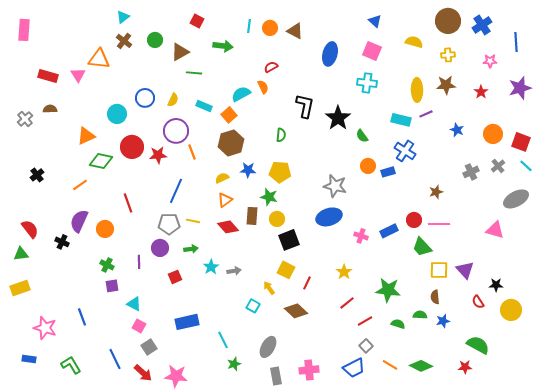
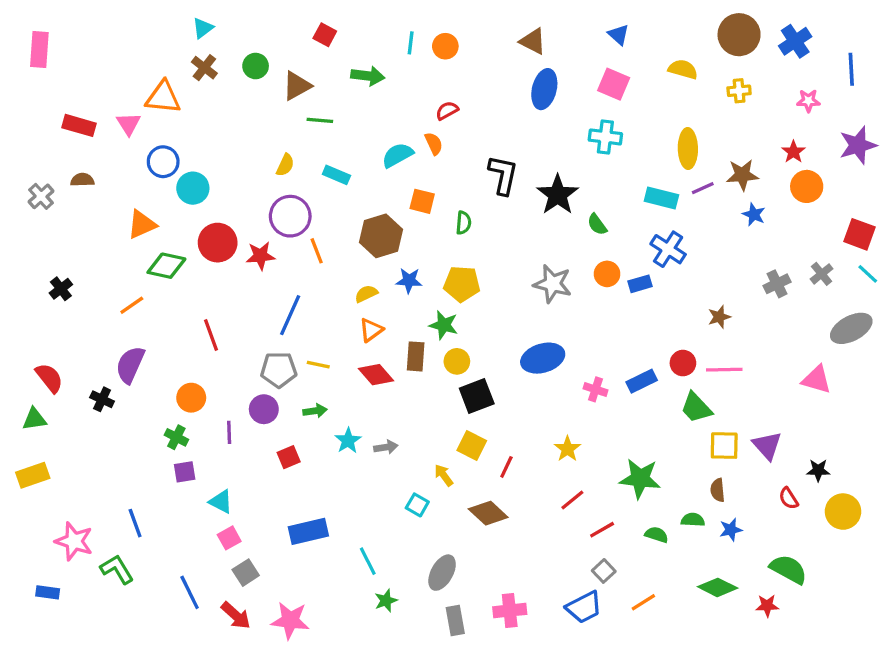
brown triangle: (295, 31) -> (533, 41), moved
brown star: (446, 85) -> (742, 175), moved
blue circle: (145, 98) -> (163, 162), moved
orange square: (229, 115) -> (422, 201), moved, turned -35
orange circle: (493, 134) -> (807, 186), moved
gray star: (335, 186) -> (553, 284), moved
orange circle: (105, 229) -> (191, 398), moved
pink square: (139, 326) -> (229, 538), turned 32
green L-shape: (71, 365) -> (117, 569), moved
orange line: (390, 365) -> (643, 602), turned -63
green diamond: (421, 366) -> (718, 587), moved

